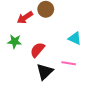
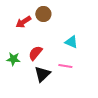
green star: (15, 41) -> (13, 59), moved

